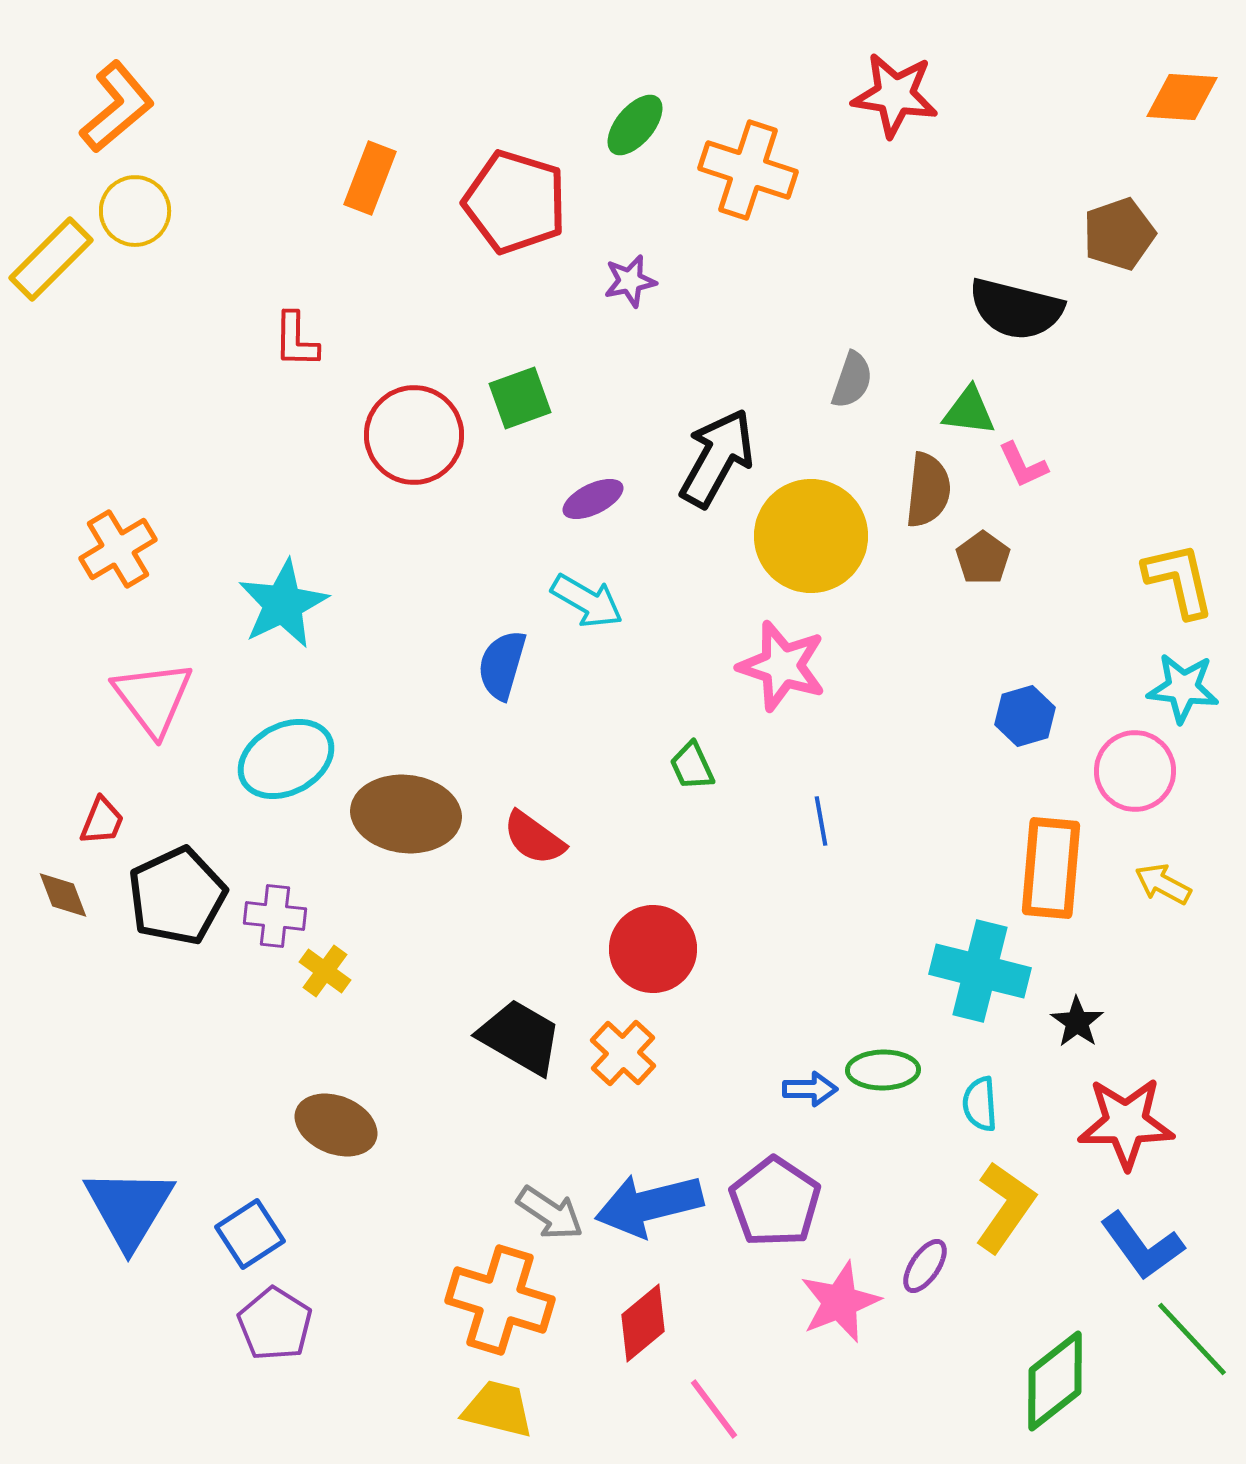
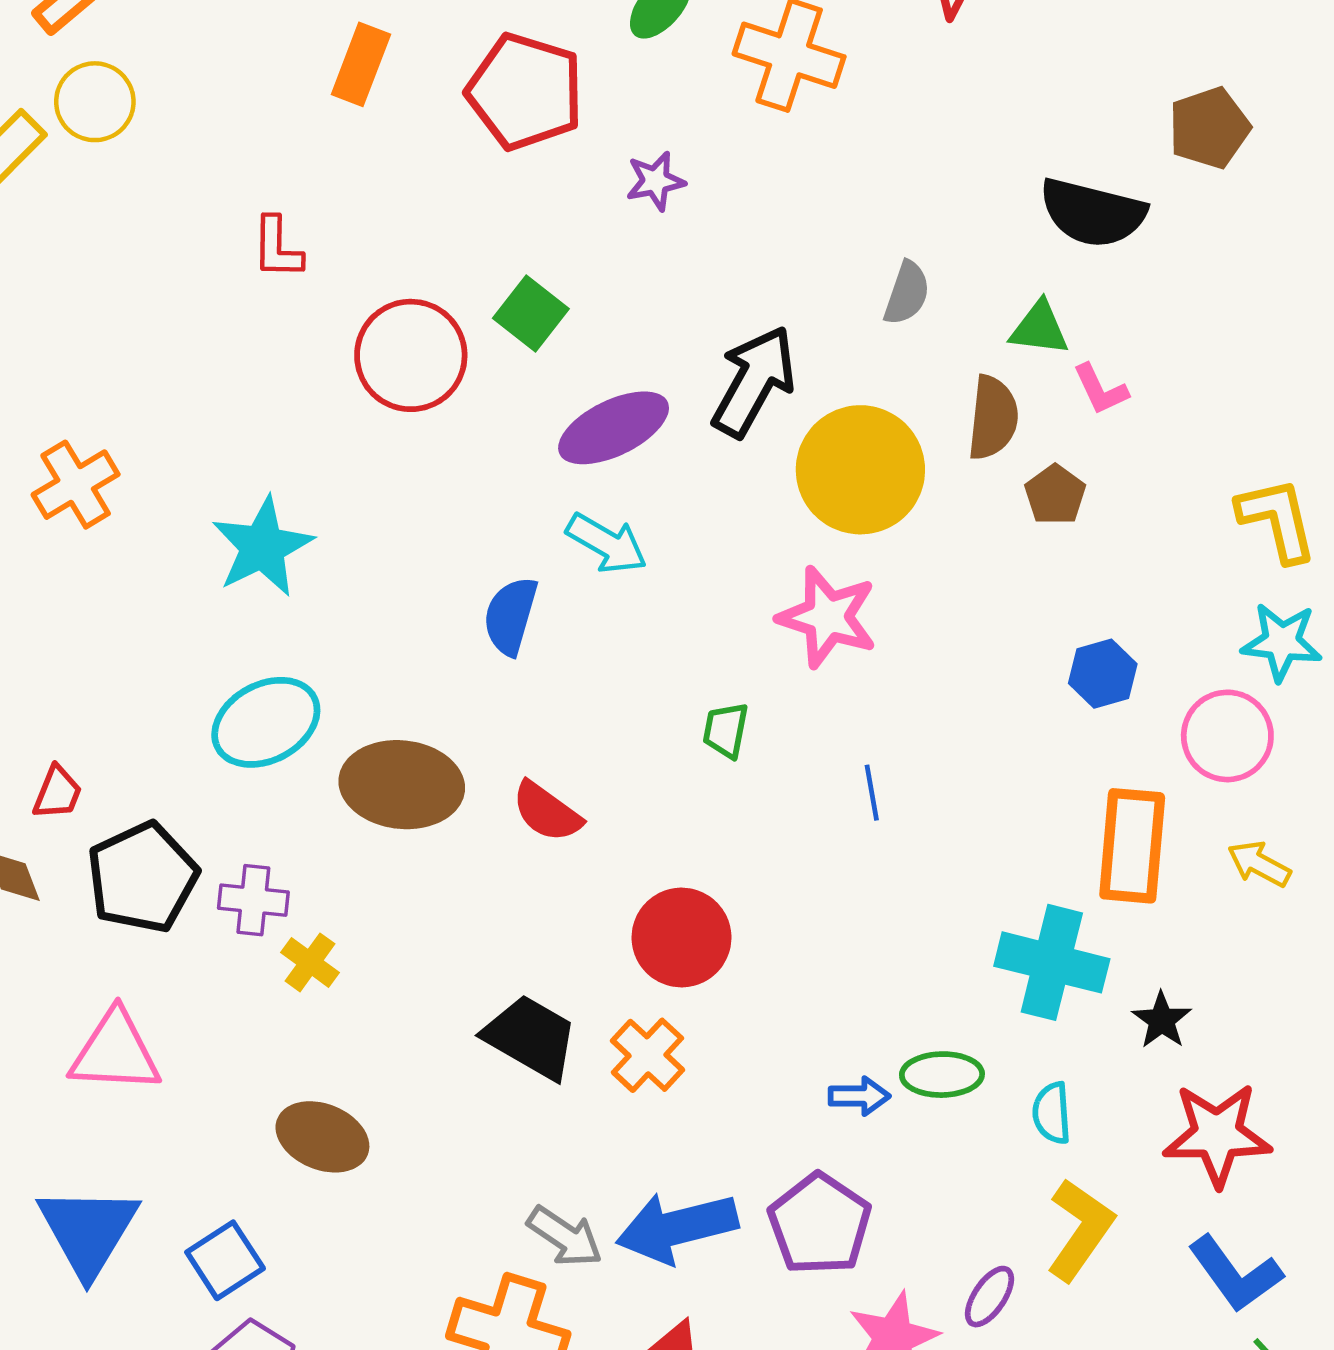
green square: (520, 398) -> (531, 314), turned -32
purple ellipse: (593, 499) -> (614, 428), size x1.6
pink triangle: (153, 698) -> (115, 1052), moved, turned -50
green trapezoid: (692, 766) -> (726, 730), turned 36

